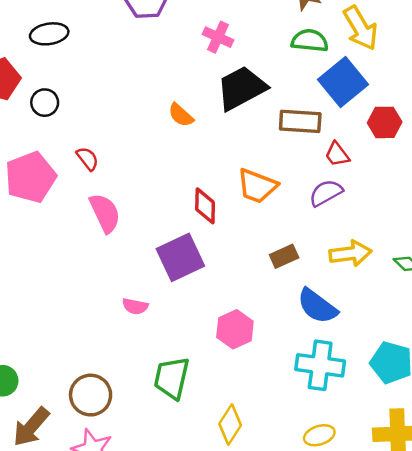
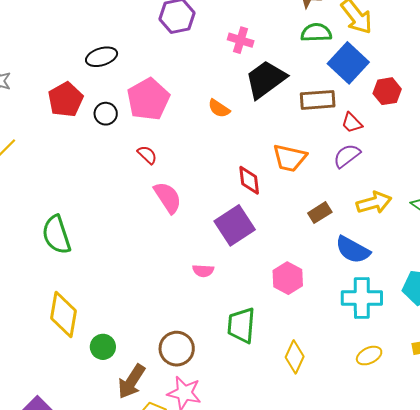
pink pentagon: (31, 177) -> (148, 99), moved

